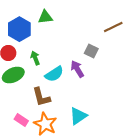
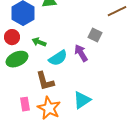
green arrow: (35, 58) -> (39, 42), turned -48
pink rectangle: (21, 120) -> (25, 104), turned 48

